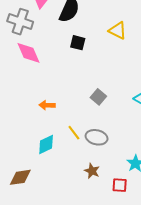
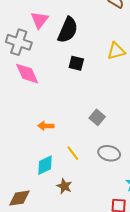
yellow triangle: (118, 31) -> (116, 51), turned -42
gray ellipse: (97, 137) -> (109, 153), moved
brown star: (92, 171) -> (64, 186), moved

